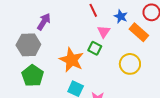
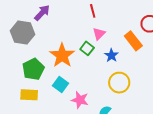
blue star: (121, 16) -> (111, 55), moved
yellow circle: (130, 64) -> (119, 83), moved
green pentagon: (33, 76) -> (33, 69), moved

